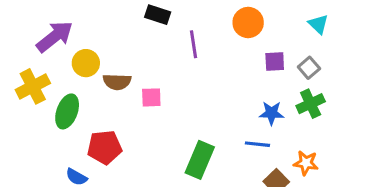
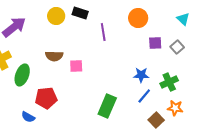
yellow circle: (86, 63) -> (56, 16), moved
green cross: (311, 104) -> (169, 82), moved
blue star: (272, 113) -> (141, 75), moved
blue line: (257, 144) -> (144, 96), turned -56

